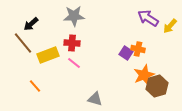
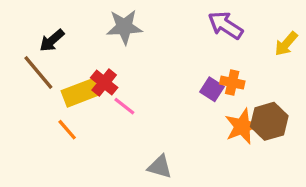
purple arrow: (148, 18) -> (225, 25), moved
red cross: (72, 43) -> (104, 83), moved, turned 35
orange line: (35, 86) -> (67, 130), moved
brown hexagon: (157, 86) -> (269, 121), moved

